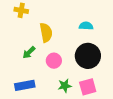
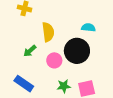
black circle: (88, 56) -> (77, 51), moved
blue rectangle: (25, 85) -> (24, 84), turned 42

